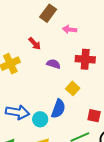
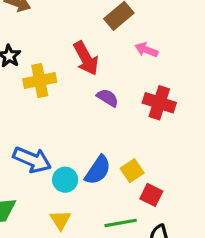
red arrow: (35, 43) -> (86, 58), size x1.5
yellow square: (73, 88) -> (132, 171), moved

